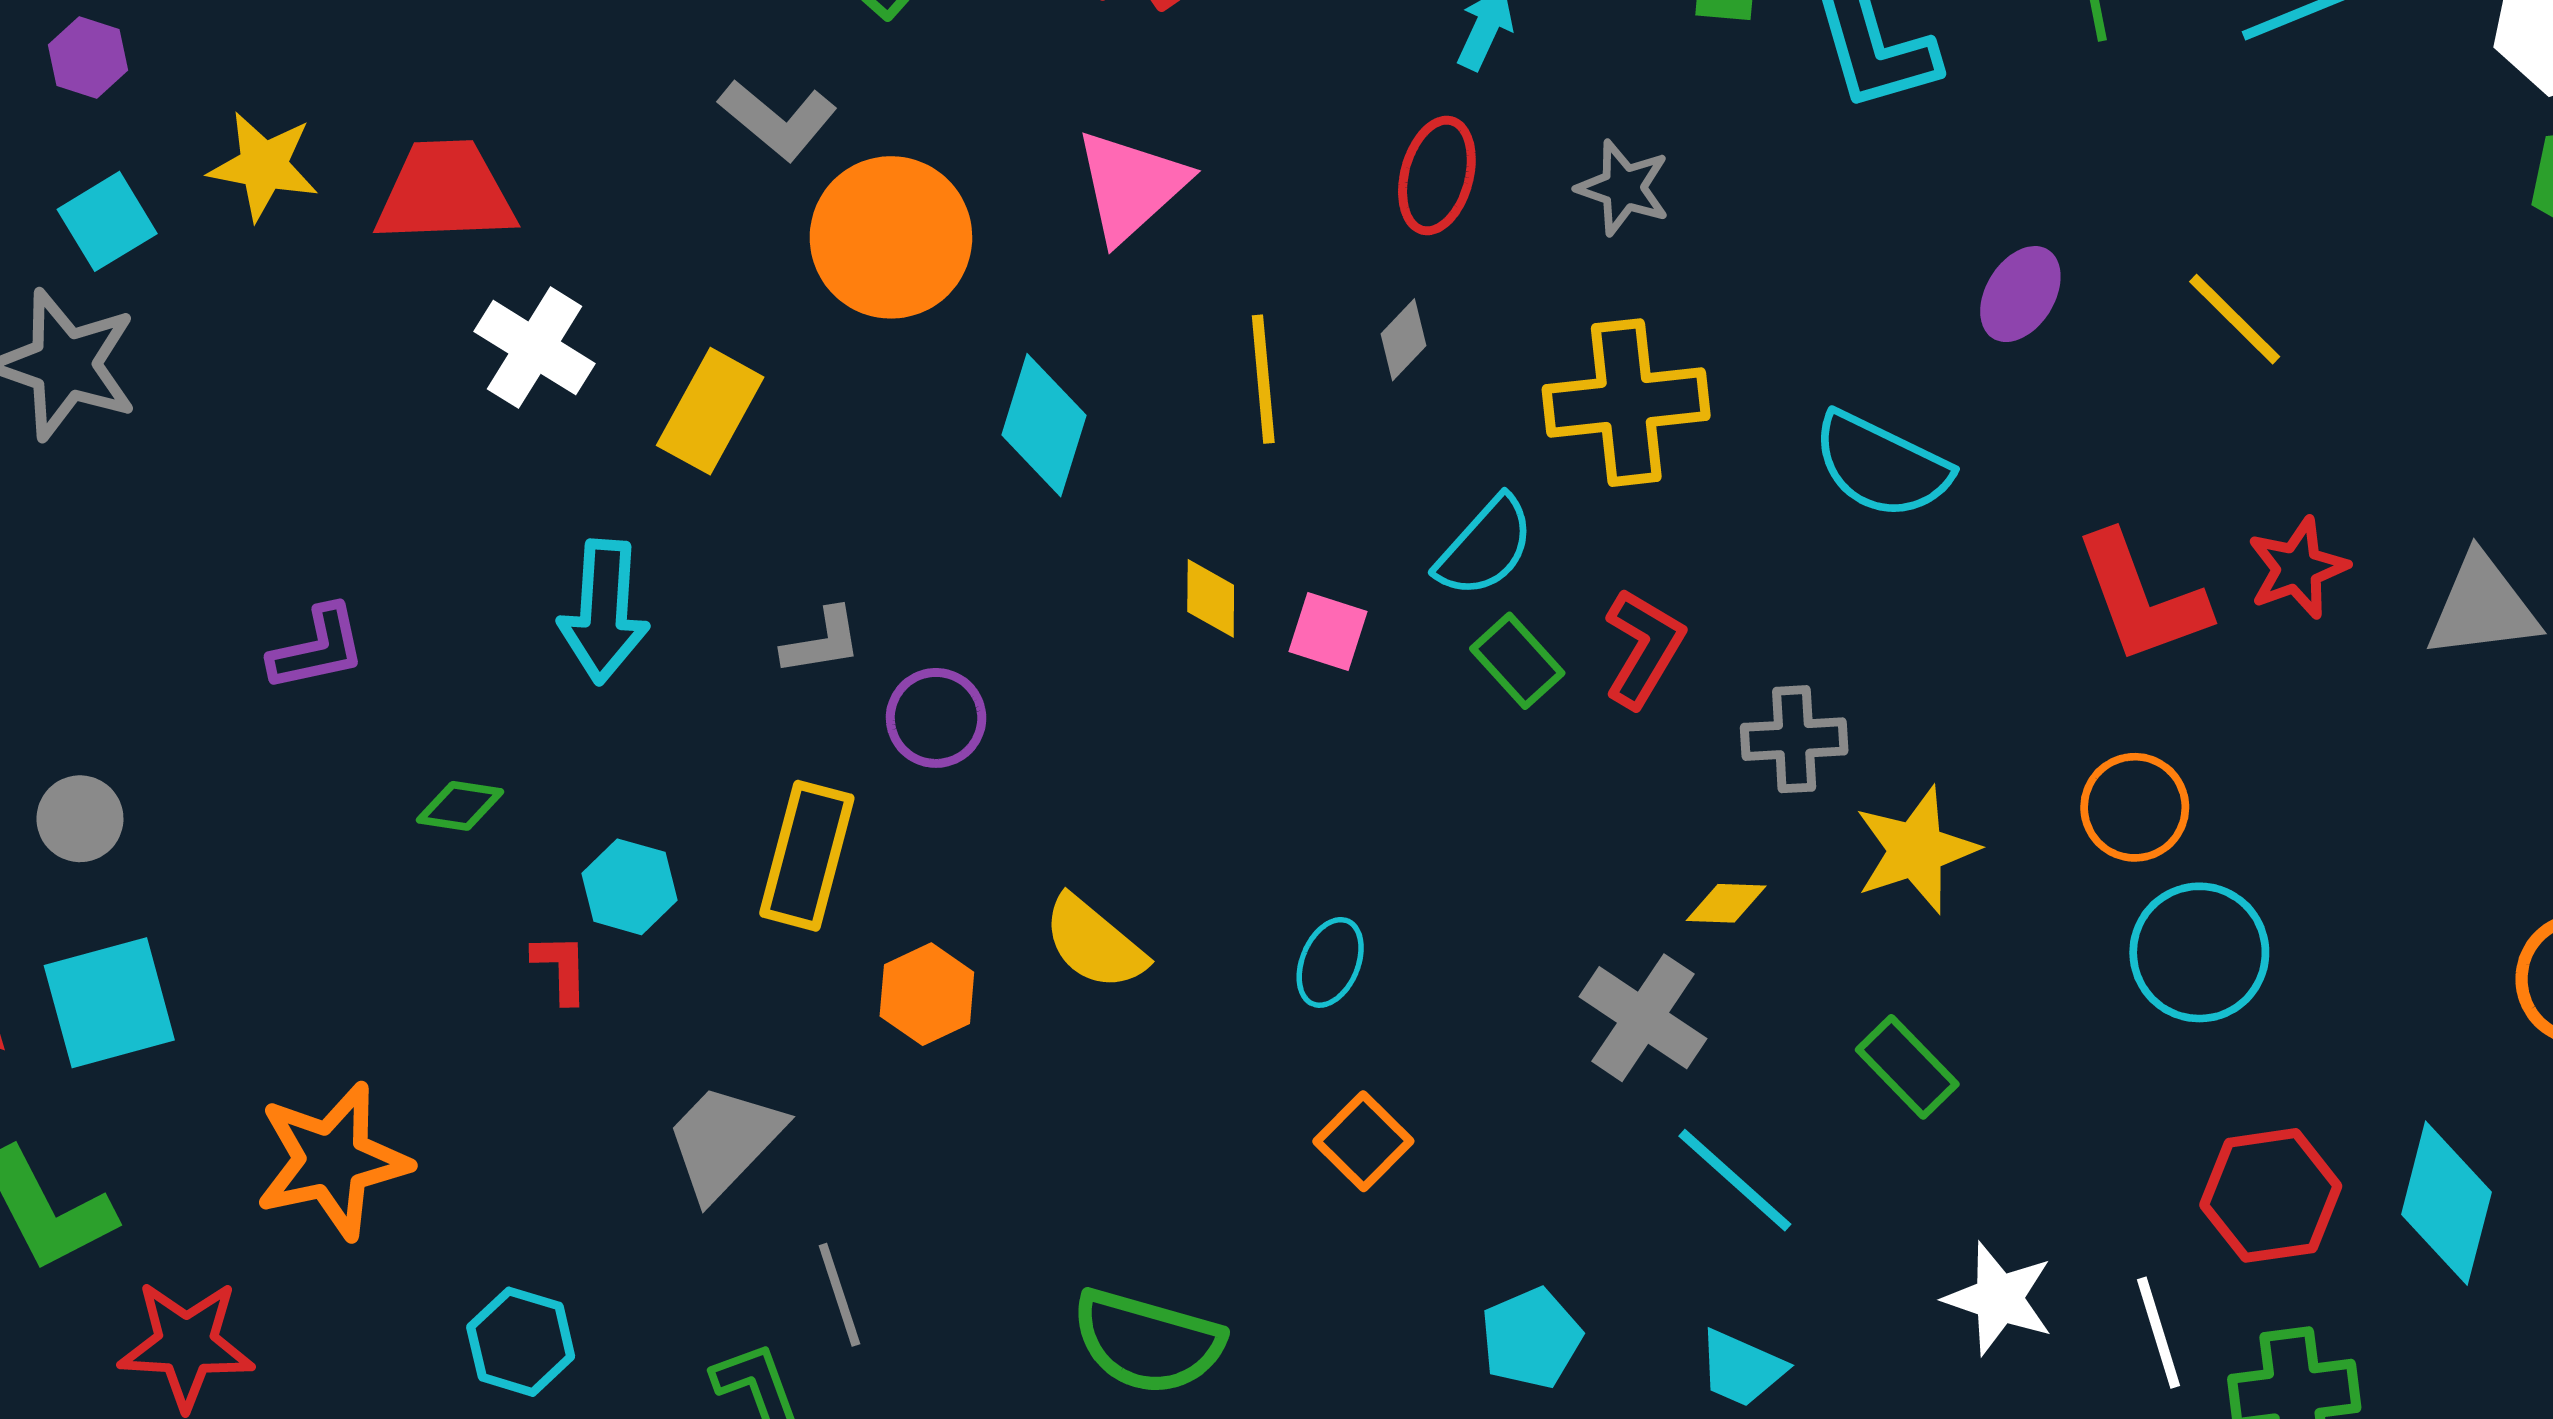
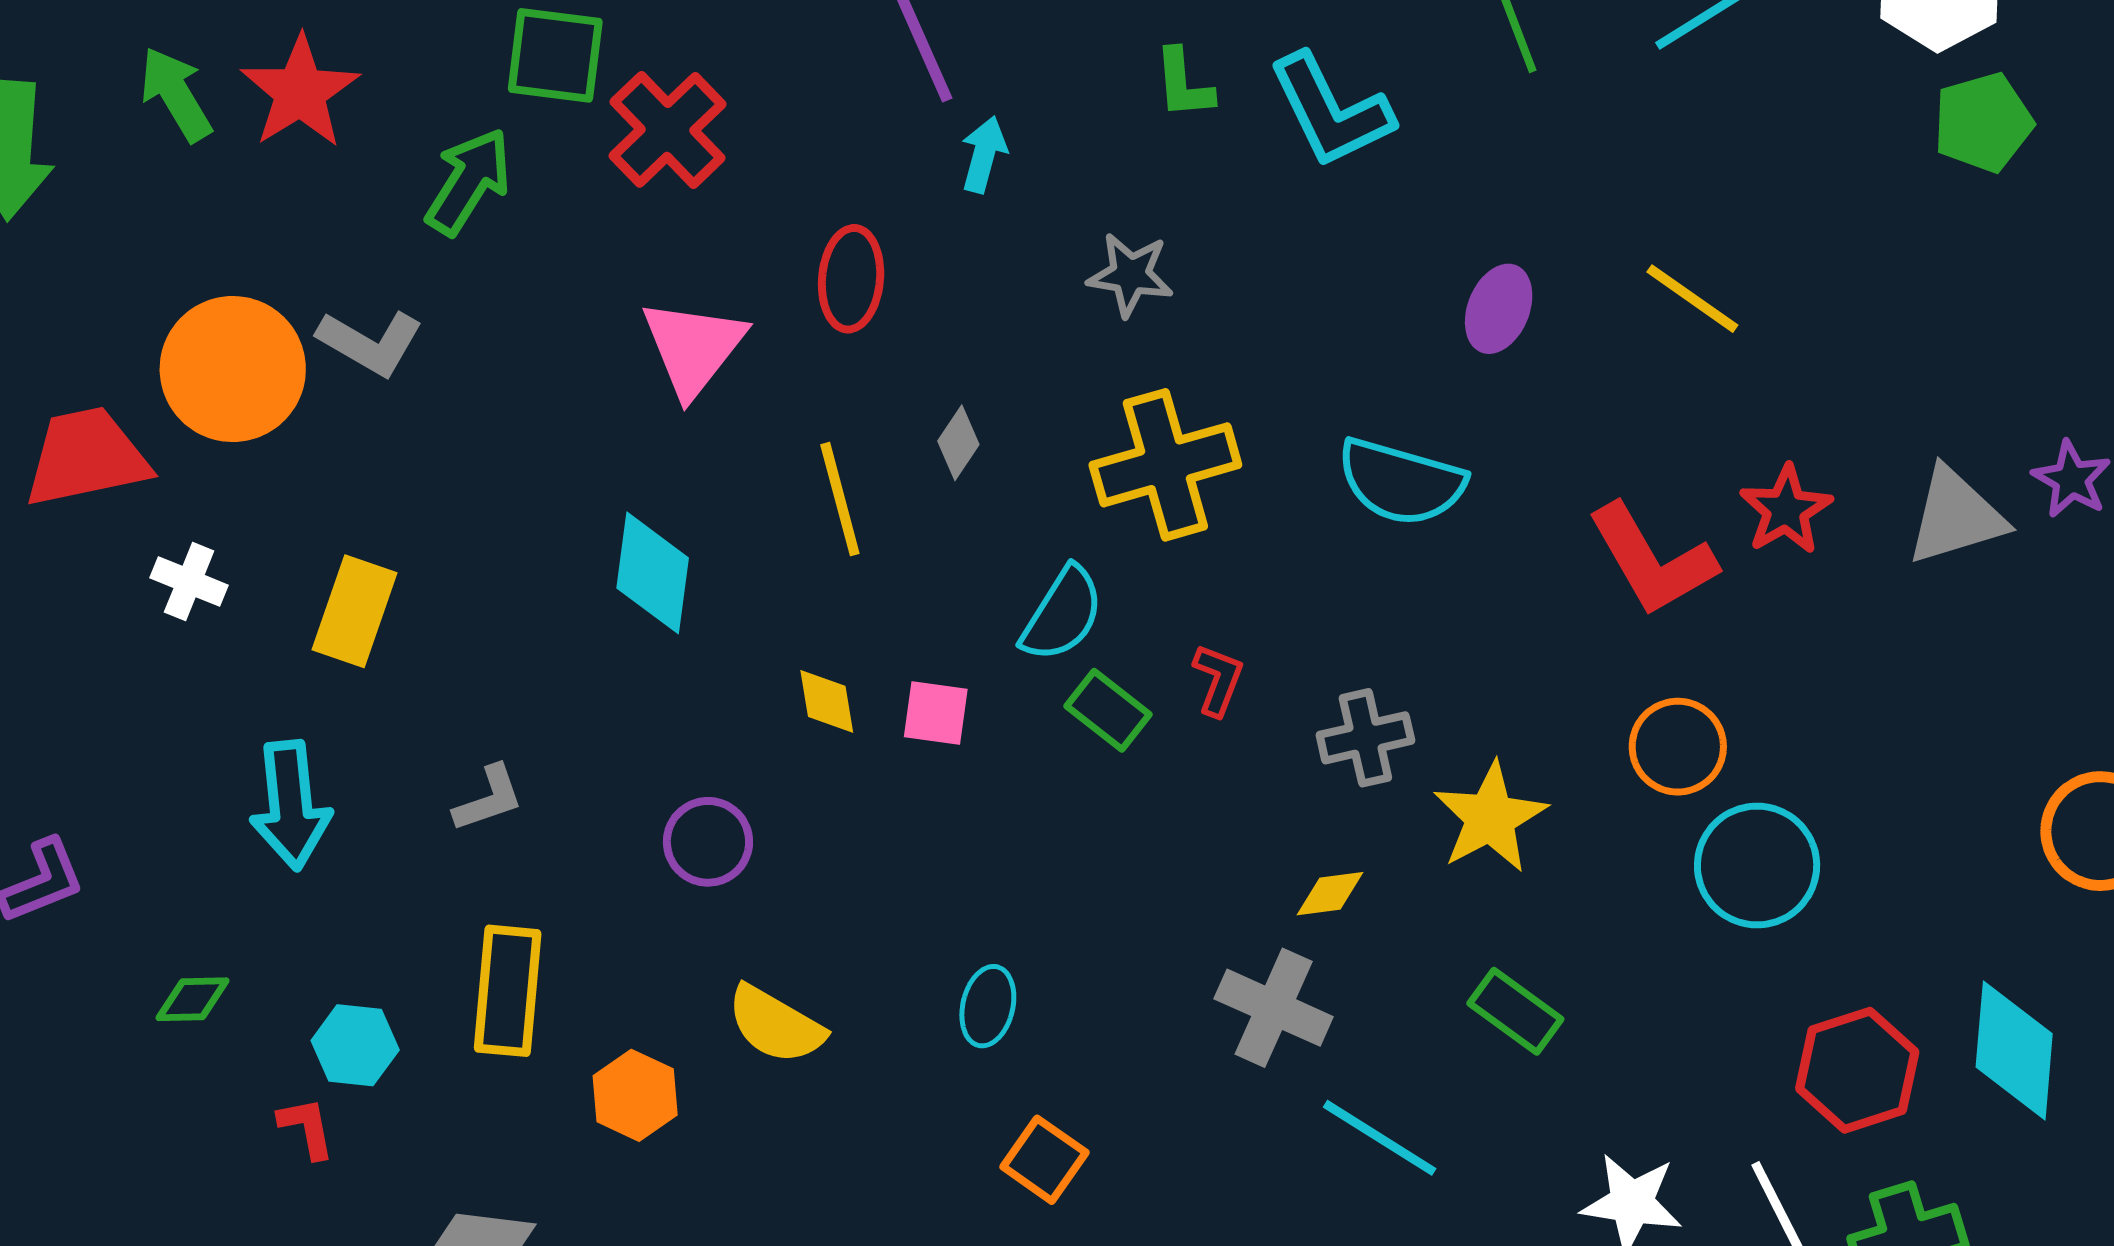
red ellipse: (1437, 176) -> (851, 279), moved
orange circle: (891, 237) -> (233, 369), moved
white cross: (535, 348) -> (189, 581), size x0.7
red L-shape: (1644, 648) -> (1218, 680), size x0.7
purple circle: (936, 718) -> (708, 842), moved

